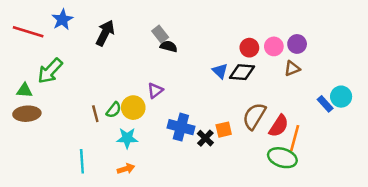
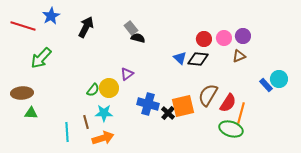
green triangle: (24, 90) -> (31, 113), moved
brown line: (95, 114) -> (86, 122), moved
orange square: (224, 130) -> (183, 106), size x1.6
orange arrow: (126, 169) -> (103, 138), size x1.5

